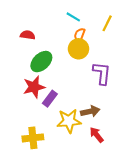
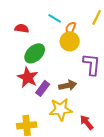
cyan line: (73, 17) -> (55, 18), moved
red star: (34, 87) -> (28, 77), turned -30
brown arrow: (90, 111) -> (68, 85), moved

